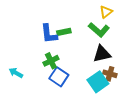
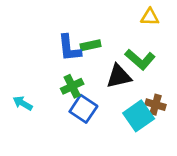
yellow triangle: (106, 12) -> (150, 17), turned 40
green L-shape: (99, 30) -> (140, 59), moved
black triangle: (102, 54) -> (119, 76), moved

